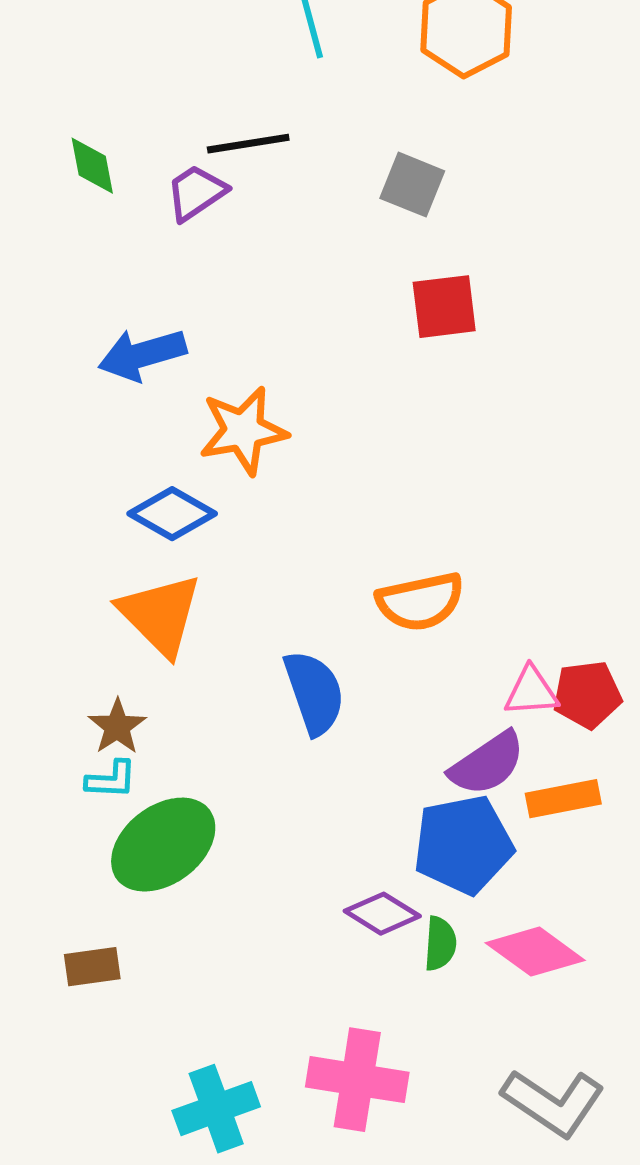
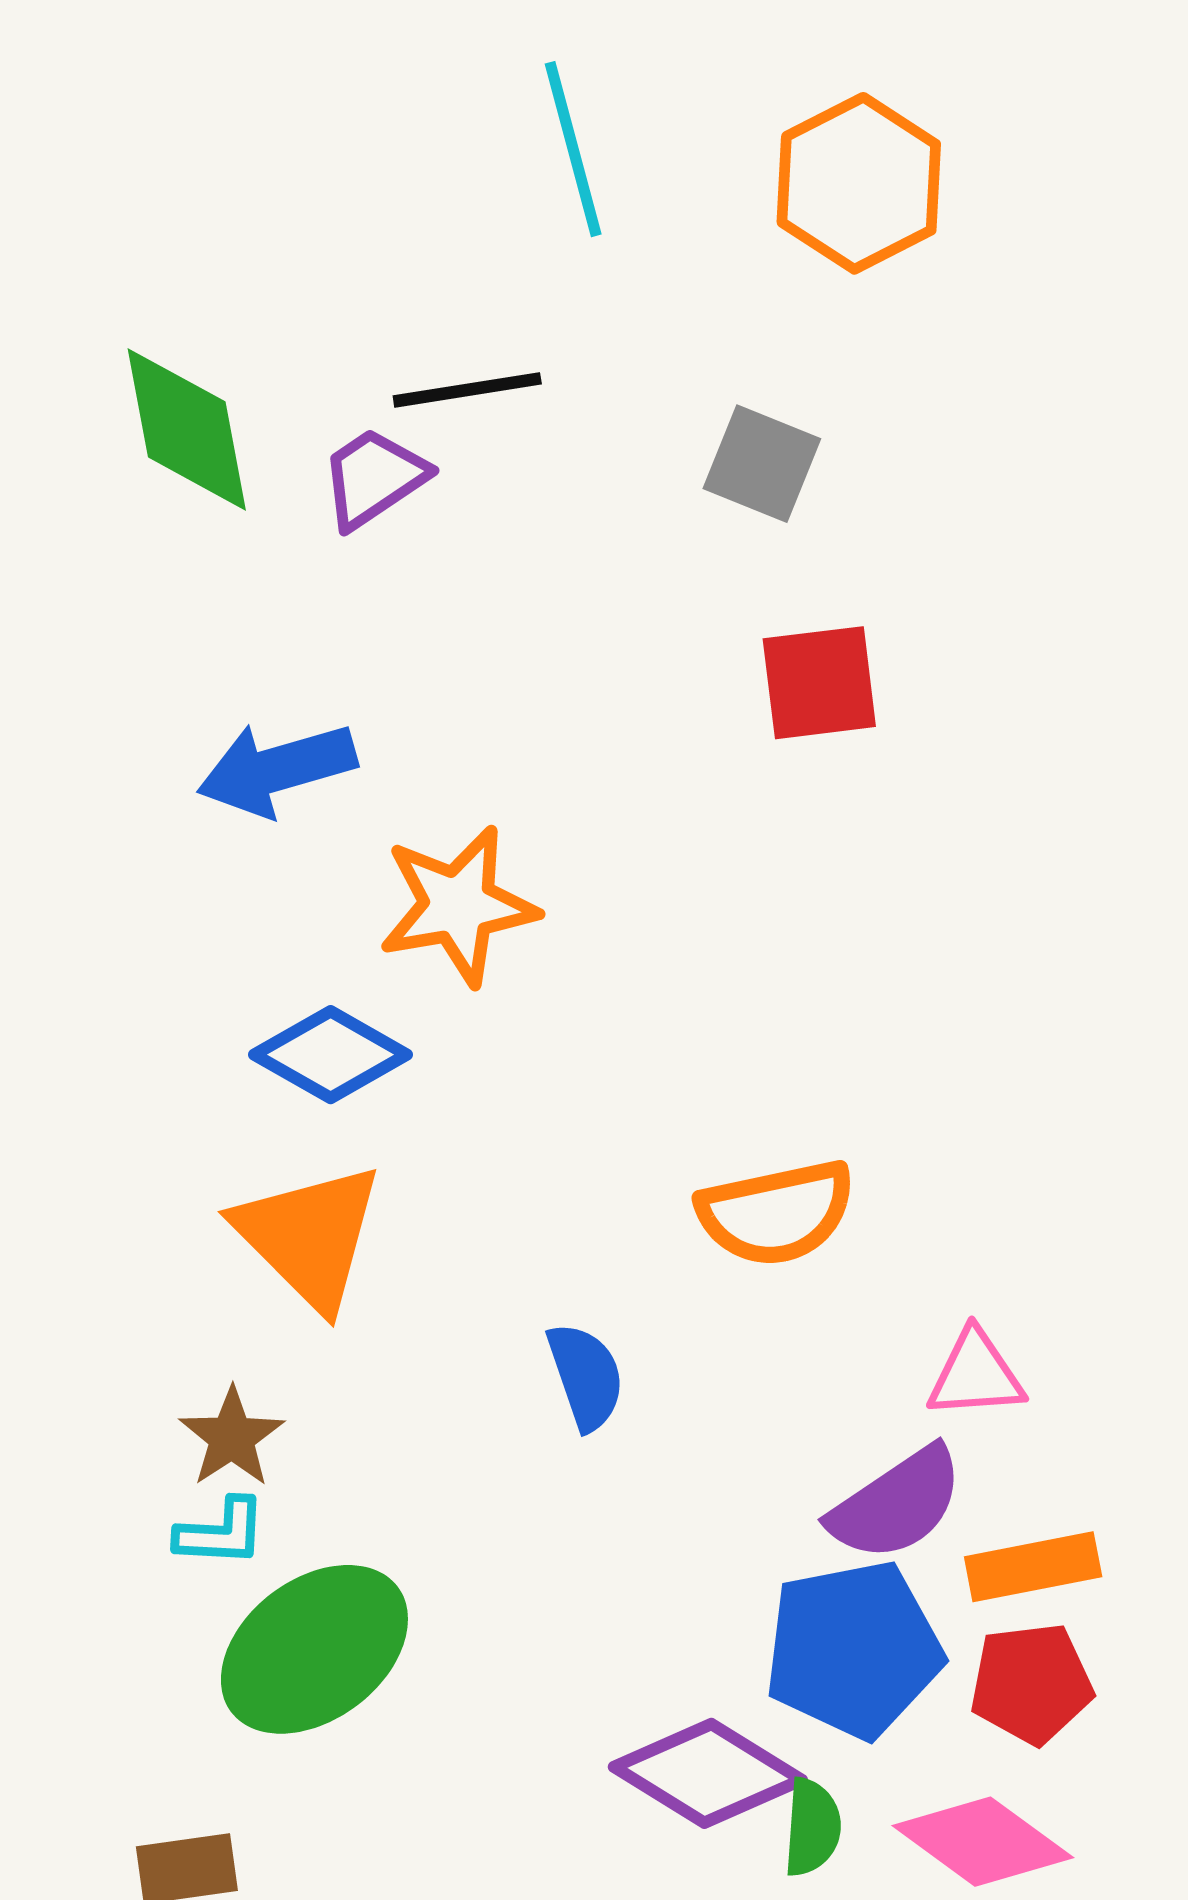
green diamond: (92, 166) -> (187, 429), size x1.6
blue semicircle: (314, 693) -> (586, 1376), size x0.7
red pentagon: (587, 695) -> (1031, 1684), moved
purple diamond: (382, 914) -> (708, 1773), size x1.4

